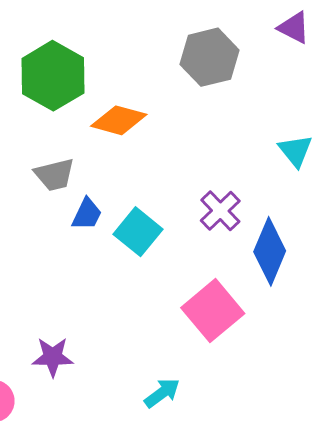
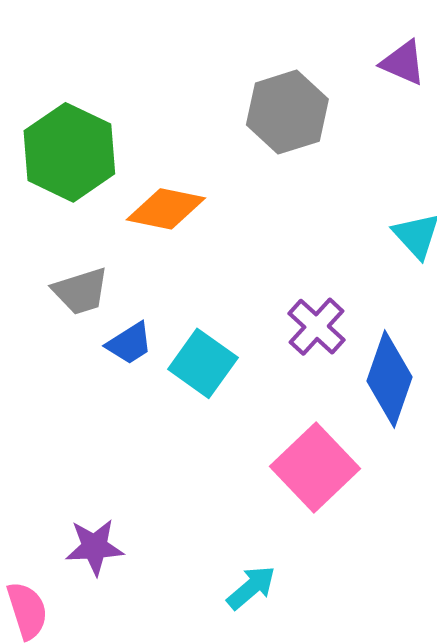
blue trapezoid: (87, 214) -> (129, 343), turned 36

